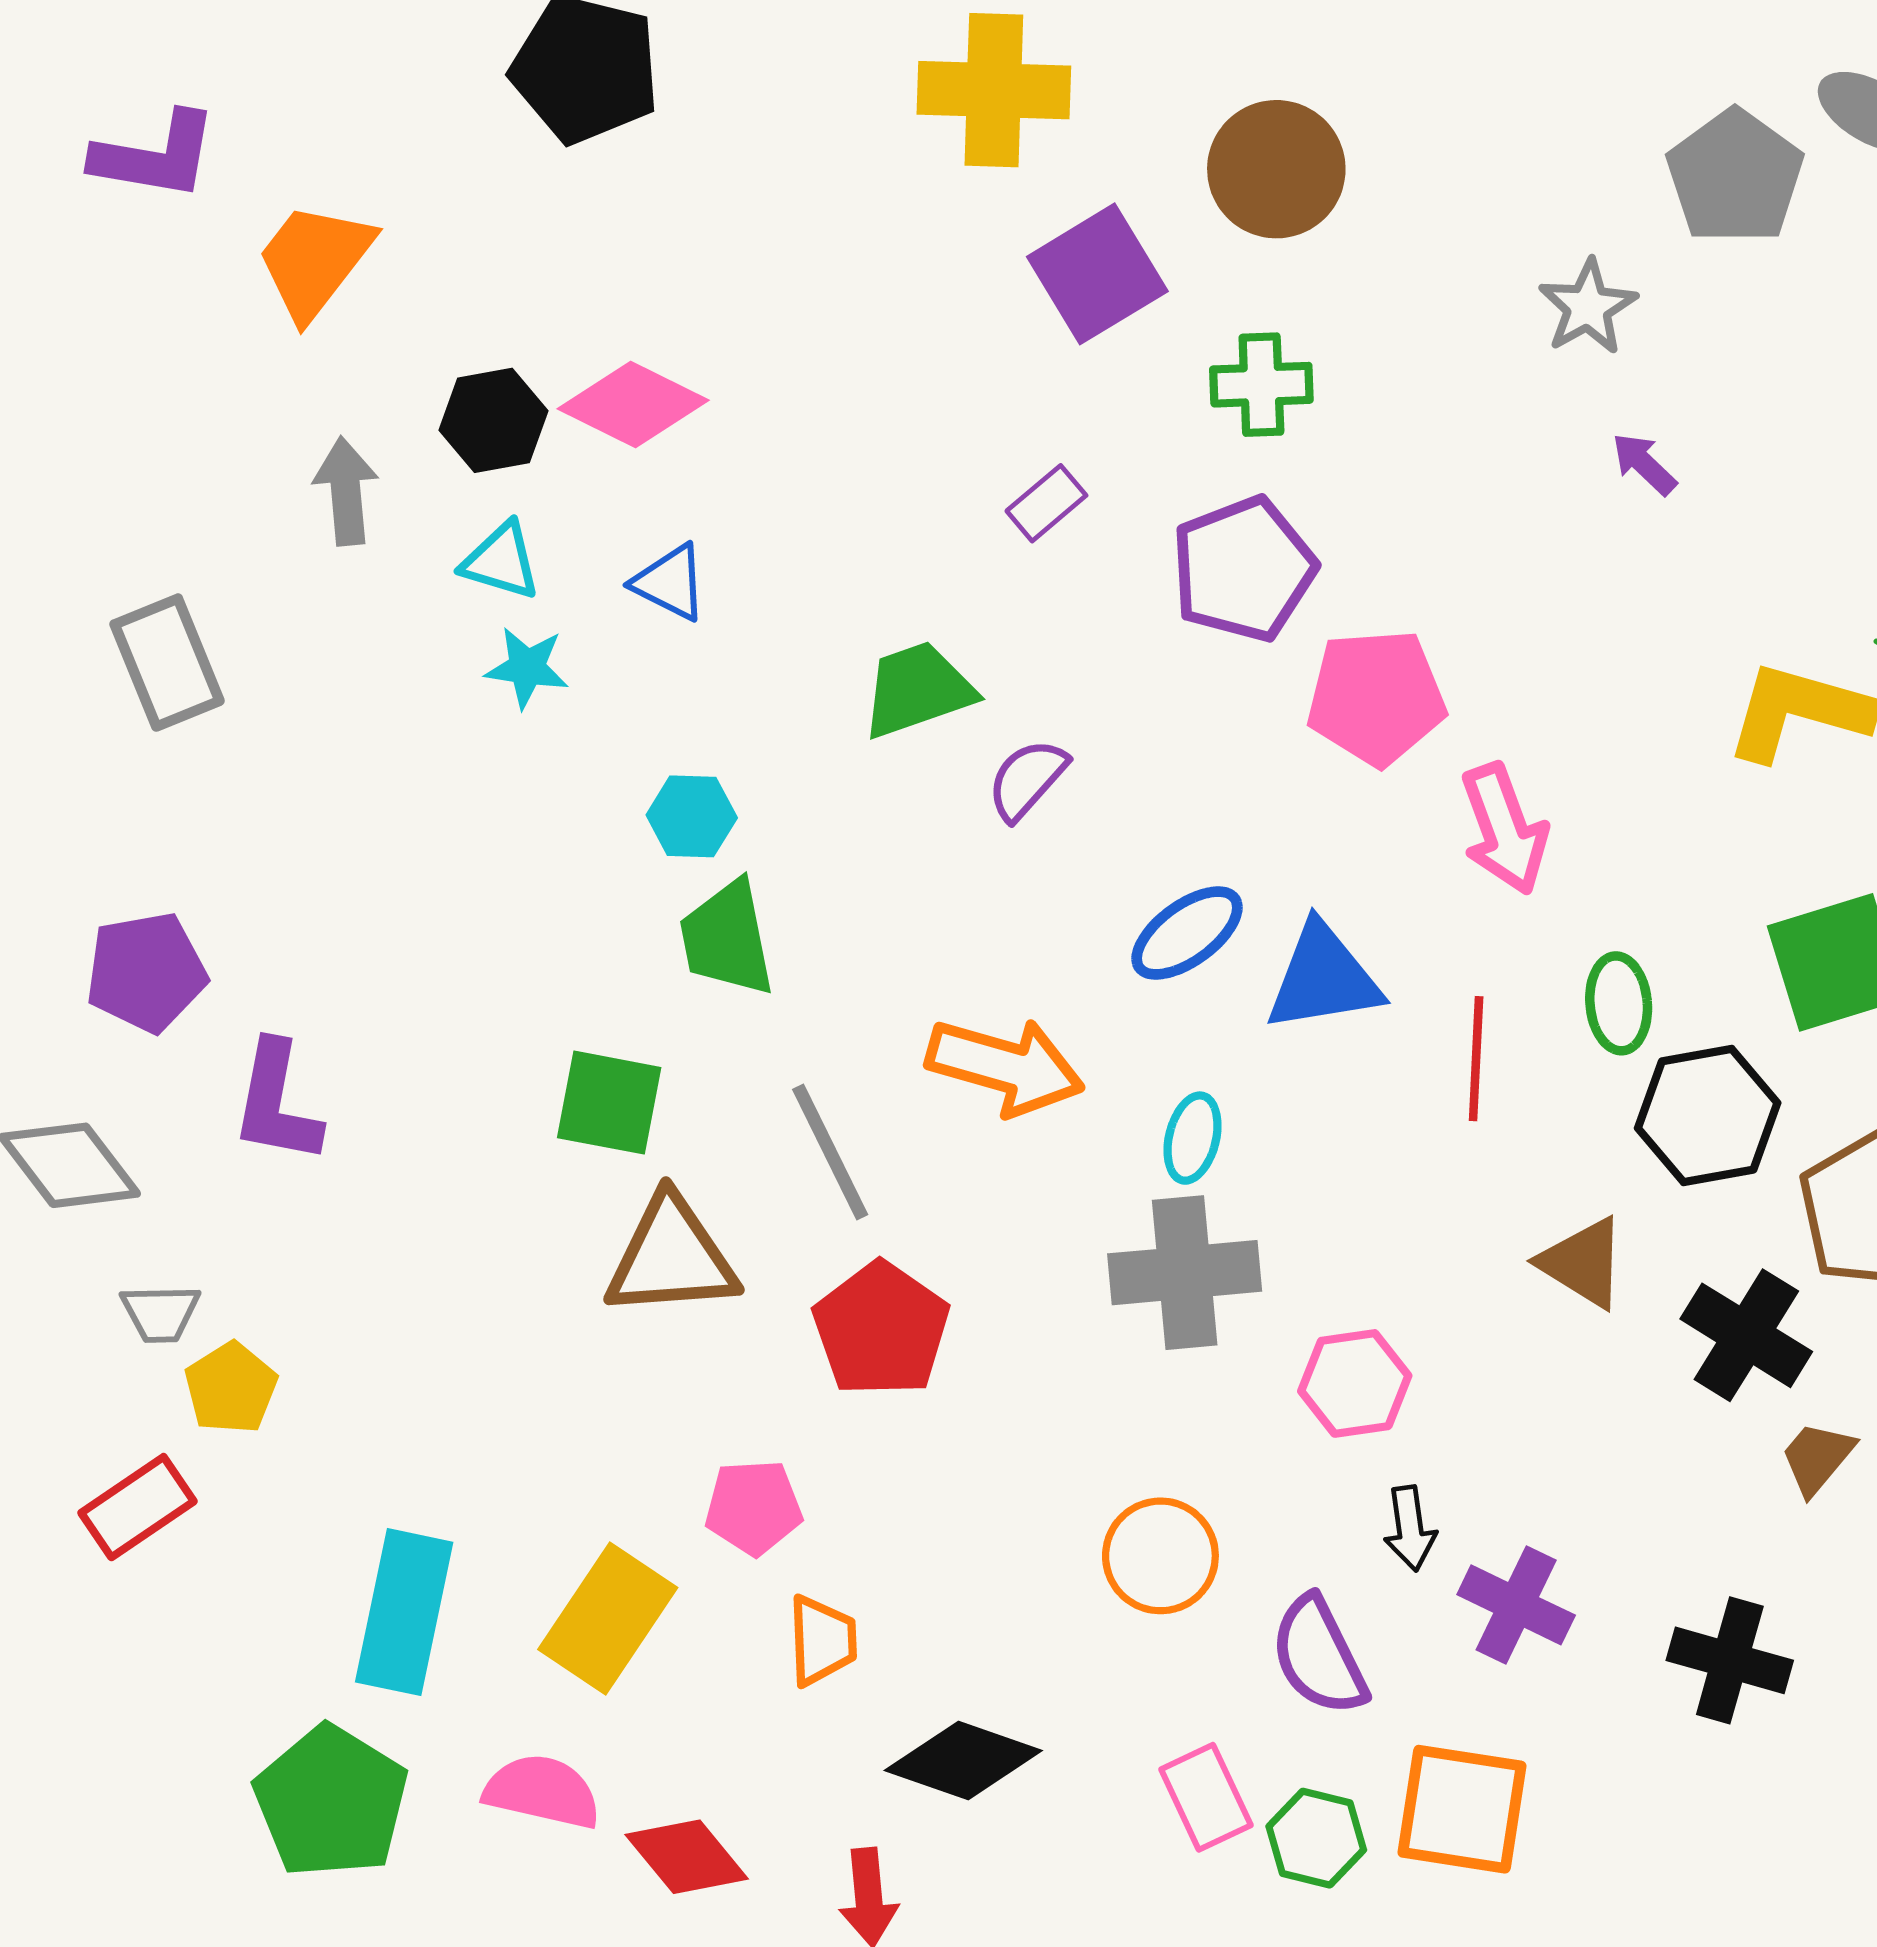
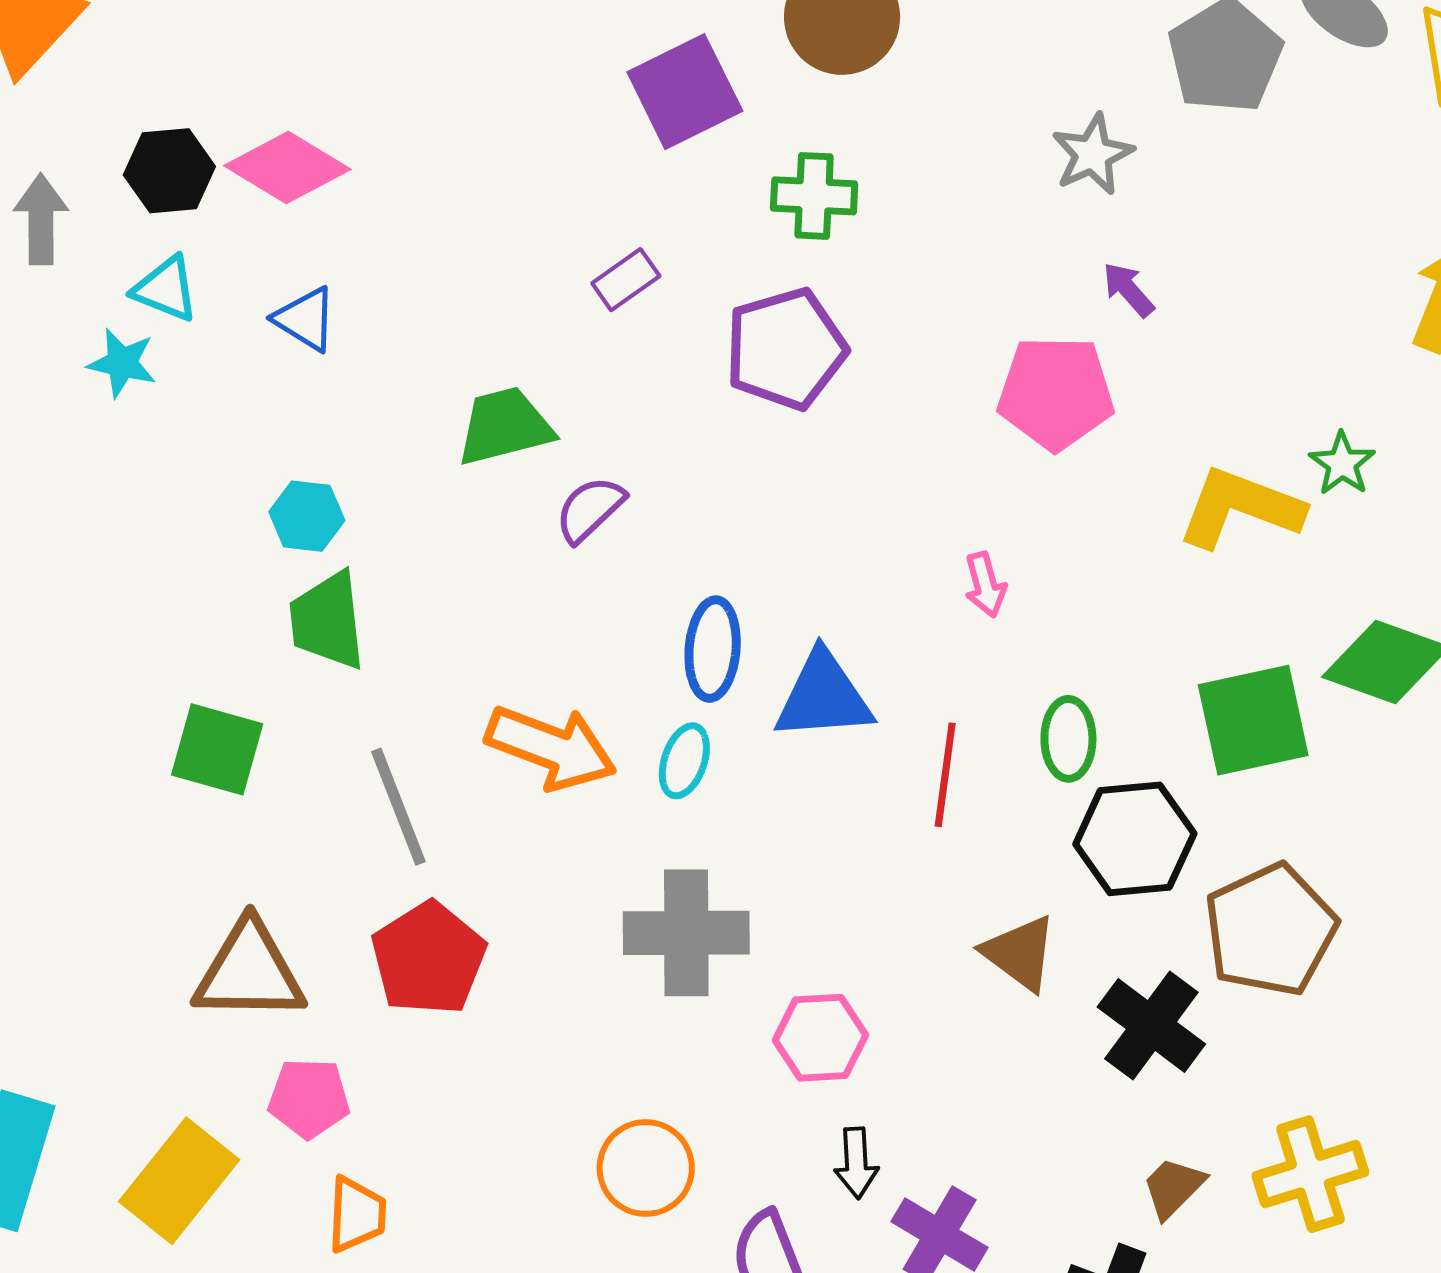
cyan star: (527, 668) -> (122, 363), moved
pink pentagon: (1376, 697) -> (1056, 393), moved
pink arrow: (1504, 829) -> (985, 585), size x0.6
blue ellipse: (1187, 933) -> (713, 649), turned -54
cyan ellipse: (1193, 1138) -> (684, 761), moved
brown triangle: (671, 1257) -> (249, 972), moved
brown trapezoid: (1817, 1458) -> (1173, 1187), moved

